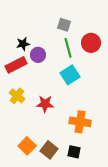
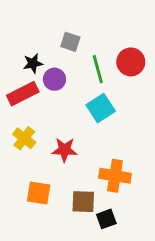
gray square: (64, 25) -> (70, 42), moved
orange square: (27, 146) -> (39, 193), moved, turned -36
brown square: (49, 150) -> (83, 202), moved, turned -36
black square: (74, 152) -> (106, 219), turned -32

